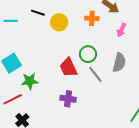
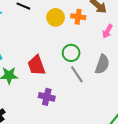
yellow circle: (59, 22) -> (56, 17), moved
red trapezoid: (68, 67) -> (36, 65), moved

